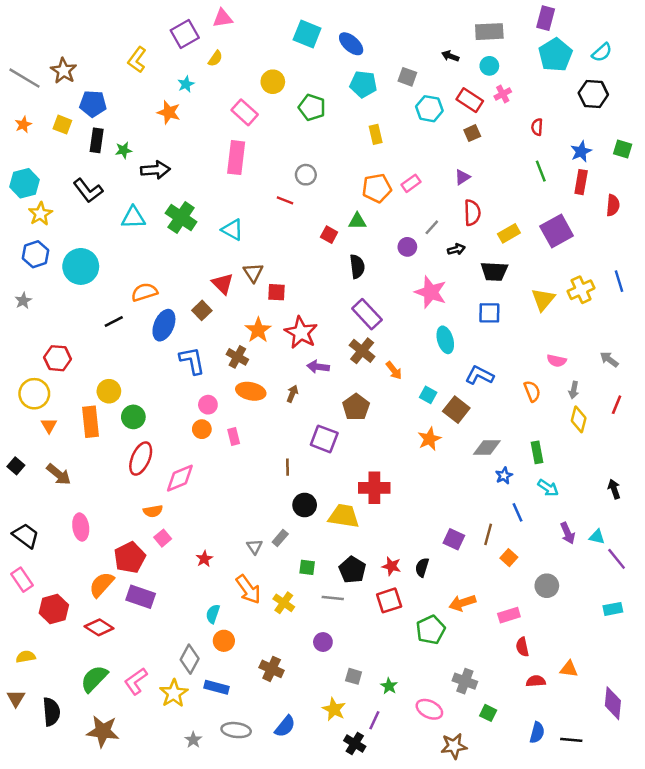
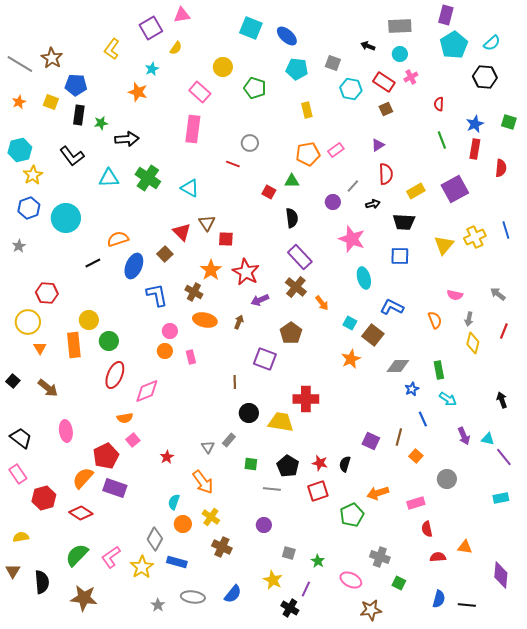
purple arrow: (318, 367) -> (260, 300), turned -30
yellow cross: (284, 603) -> (211, 517), moved

